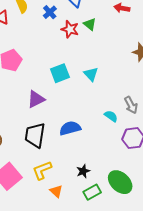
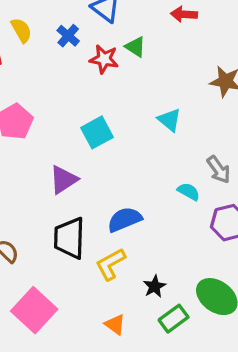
cyan triangle: (91, 74) -> (169, 120), moved
yellow L-shape: (42, 170) -> (111, 264), moved

